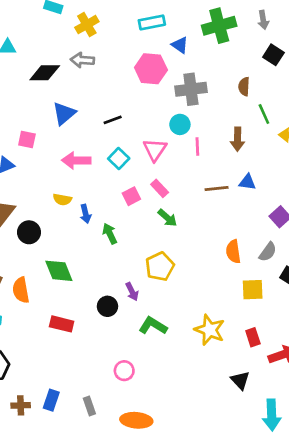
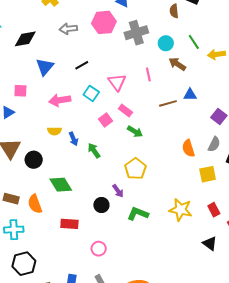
gray arrow: (82, 60) -> (68, 29), moved
brown semicircle: (244, 87) -> (174, 11), moved
cyan circle: (180, 124) -> (166, 43), moved
brown arrow: (237, 139) -> (177, 64), turned 132
pink circle: (124, 371) -> (99, 249), moved

